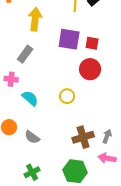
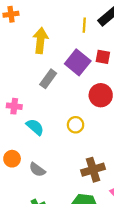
purple square: (69, 39) -> (78, 62), turned 30
red square: (92, 43) -> (103, 57), moved
gray rectangle: (25, 54) -> (48, 79), moved

